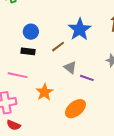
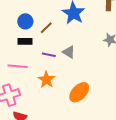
brown line: (58, 47) -> (46, 28), moved
purple line: (87, 78) -> (49, 55), moved

